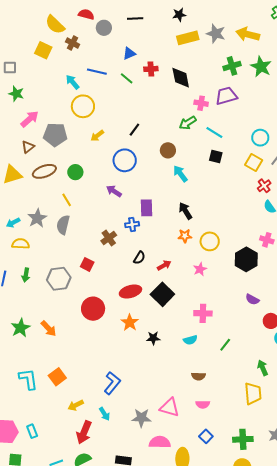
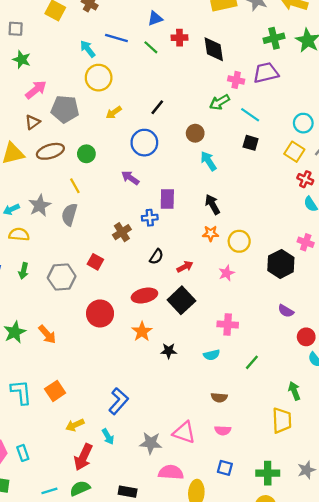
red cross: (264, 186) -> (305, 179), turned -32
blue square: (206, 436) -> (225, 468), turned -32

